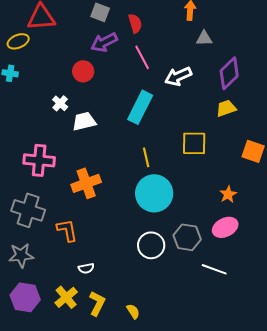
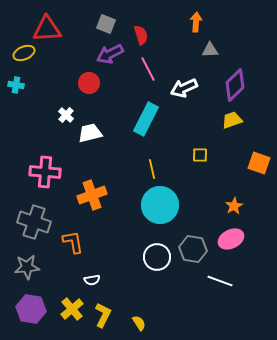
yellow square: (194, 143) -> (200, 155), size x0.6

